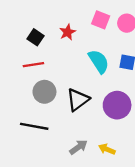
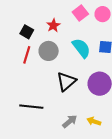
pink square: (101, 20) -> (80, 13), turned 35
red line: (33, 65) -> (27, 55), turned -60
gray circle: (44, 92) -> (49, 51), moved

